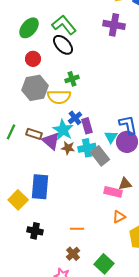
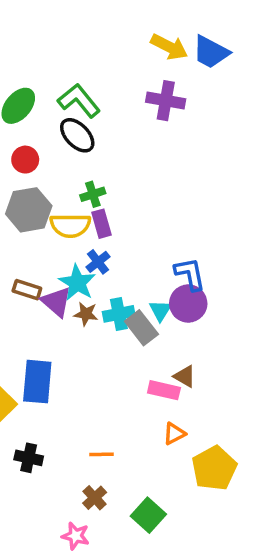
purple rectangle: (87, 126) -> (102, 224), moved
cyan triangle: (111, 137) -> (160, 310), moved
brown triangle: (125, 184) -> (185, 376), turned 40

